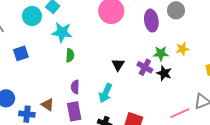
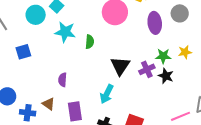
green semicircle: (70, 55) -> (90, 42), moved
black triangle: (118, 65) -> (120, 66), size x1.5
purple cross: (145, 67) -> (147, 69), turned 35
purple semicircle: (75, 87) -> (62, 80), moved

